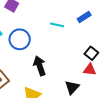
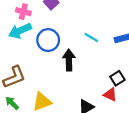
black arrow: (40, 66) -> (69, 60), moved

